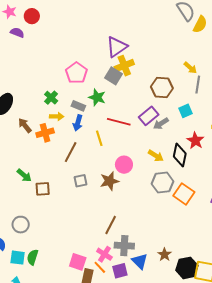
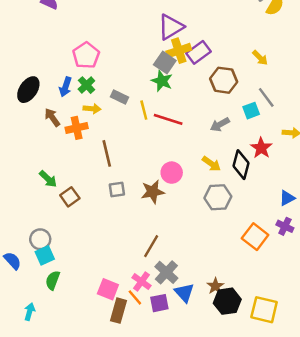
pink pentagon: (76, 73) -> (86, 55), moved
gray line: (198, 85) -> (266, 97), moved, turned -48
green star: (97, 97) -> (162, 81), moved
purple rectangle: (149, 116) -> (198, 52), moved
blue arrow: (78, 123) -> (65, 87), moved
yellow line: (99, 138) -> (144, 110), moved
brown line: (71, 152) -> (107, 153), turned -45
brown square: (43, 189) -> (70, 197), turned -35
orange square: (184, 194) -> (255, 237), moved
gray cross: (124, 246) -> (166, 272), turned 36
cyan square: (18, 258) -> (45, 255), moved, turned -35
black hexagon: (187, 268) -> (227, 301), moved

